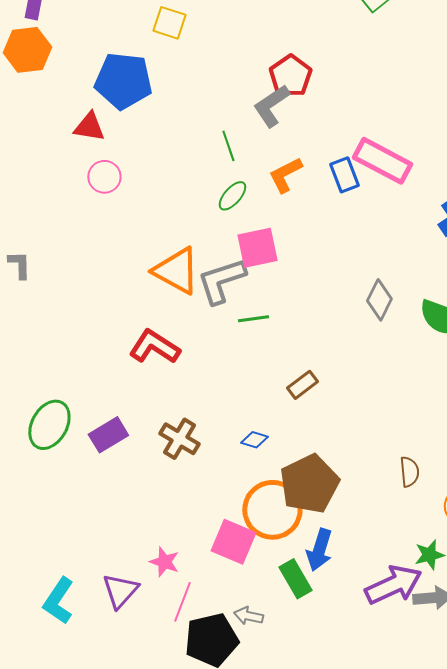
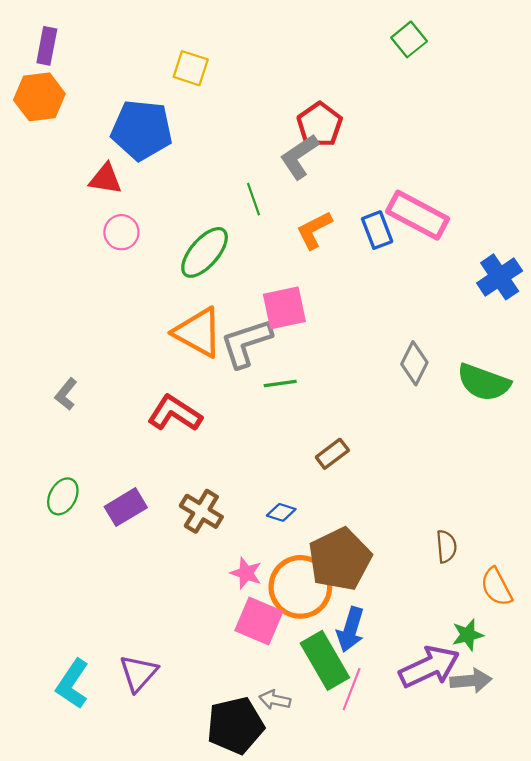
green ellipse: (232, 196) -> (205, 252), moved, size x1.6
gray L-shape: (19, 265) -> (66, 394), moved, turned -140
green ellipse: (49, 425) -> (63, 496), size x0.7
pink star: (164, 562) -> (246, 573), moved
green rectangle: (295, 579) -> (325, 660), size x1.4
pink line: (182, 602) -> (352, 689), moved

